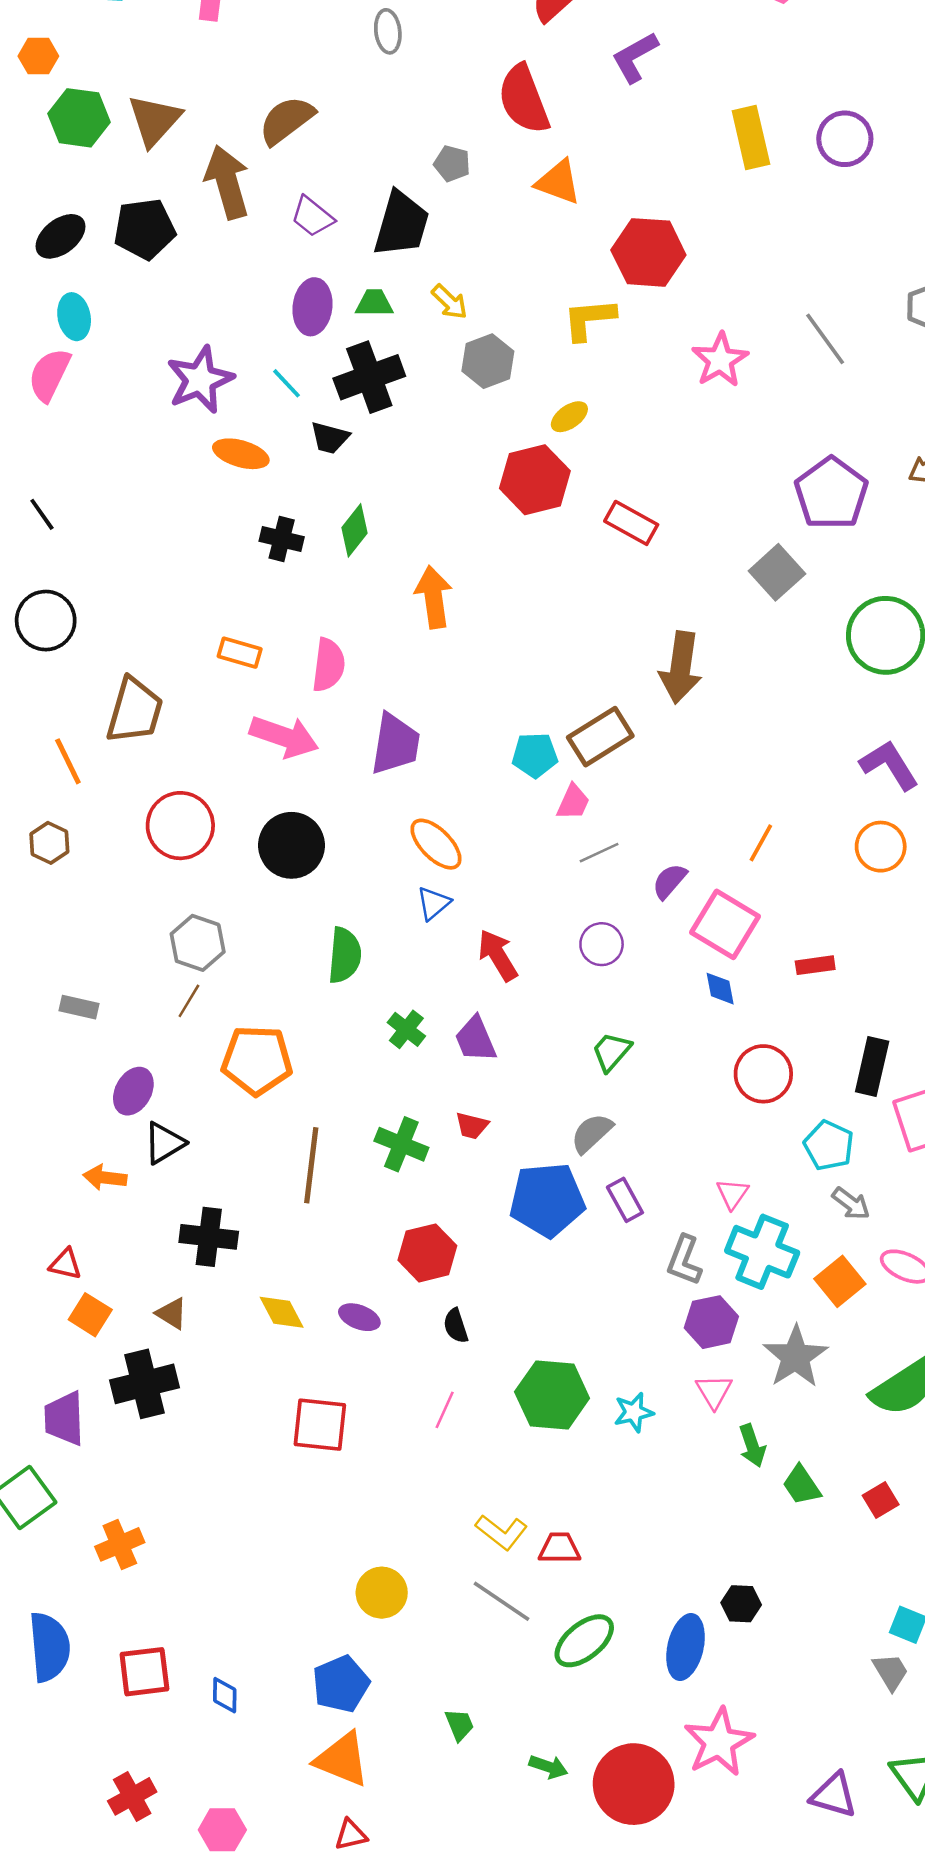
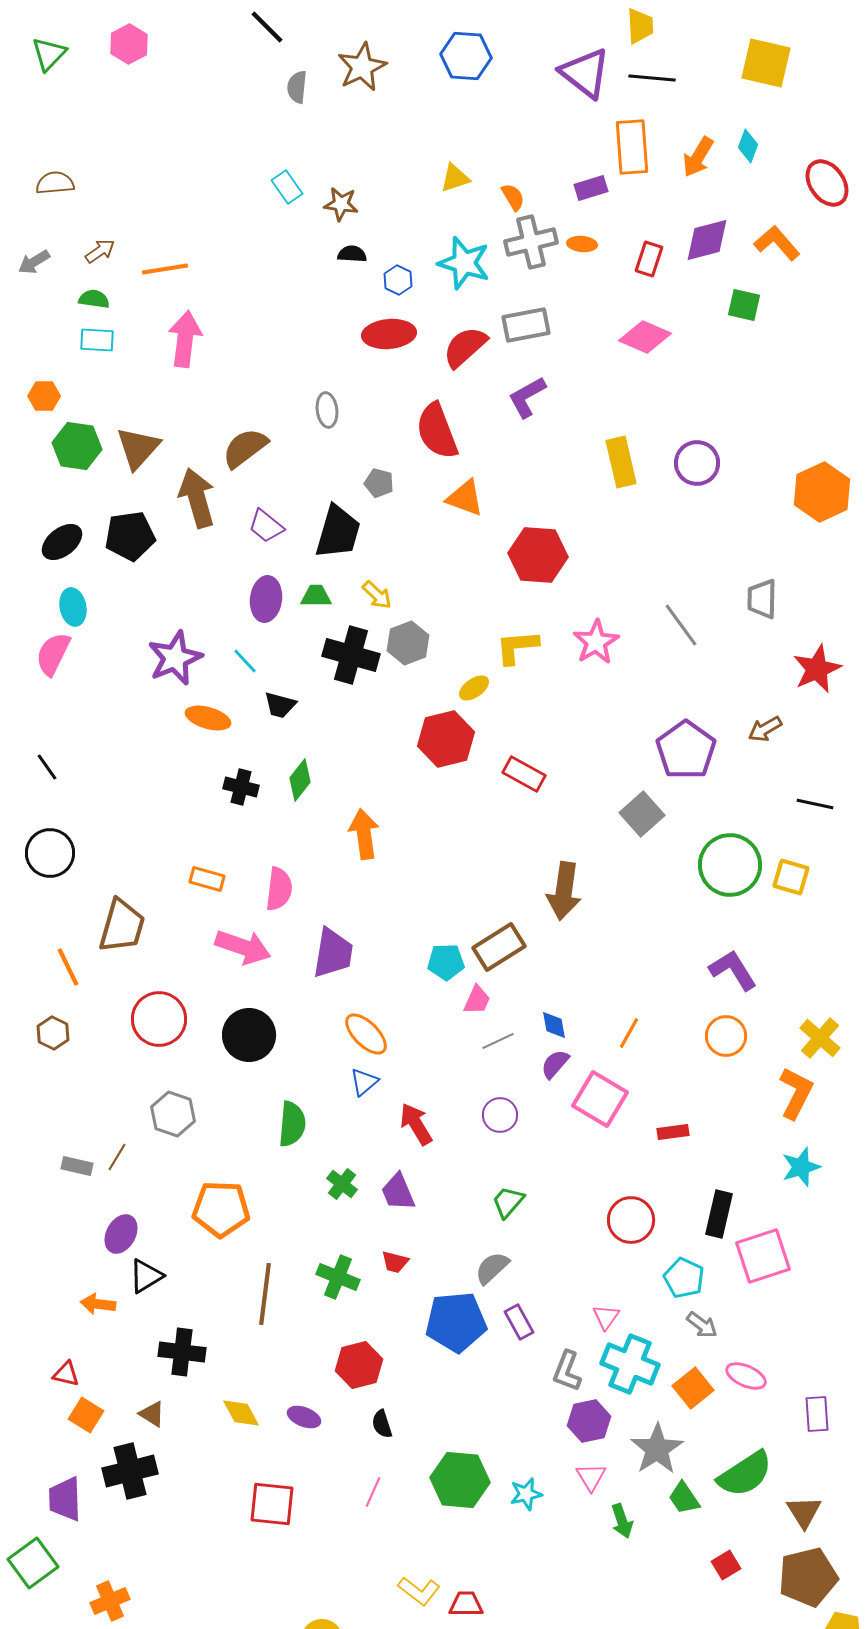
gray ellipse: (388, 31) -> (327, 410), moved
yellow L-shape: (589, 319) -> (517, 647), moved
black cross: (369, 377) -> (351, 655), moved, turned 36
blue diamond: (720, 989) -> (554, 1025), moved
brown line: (189, 1001) -> (117, 1157), moved
green trapezoid: (802, 1485) -> (684, 1498), moved

